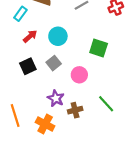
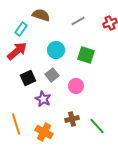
red arrow: (30, 36) -> (17, 51), moved, size x1.5
green square: (99, 48) -> (86, 55), moved
purple star: (56, 98) -> (43, 99), moved
green line: (106, 104) -> (97, 126), moved

